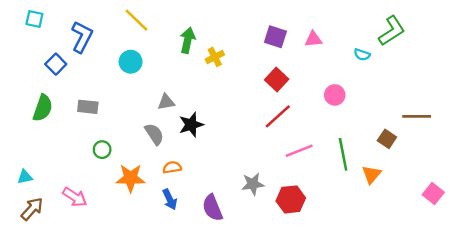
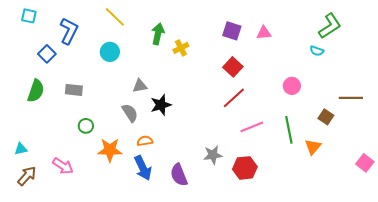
cyan semicircle: (362, 55) -> (317, 51), moved
pink circle: (335, 95) -> (292, 86), moved
blue arrow: (170, 199) -> (143, 168), size x1.4

